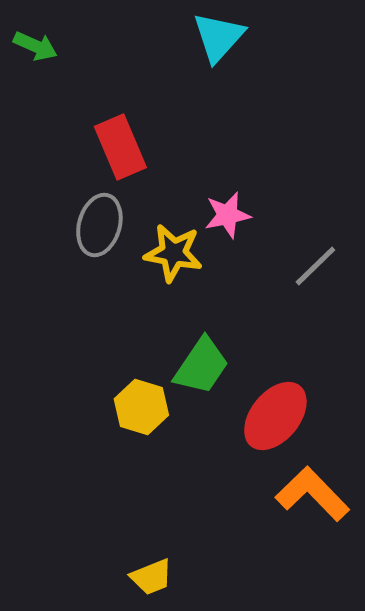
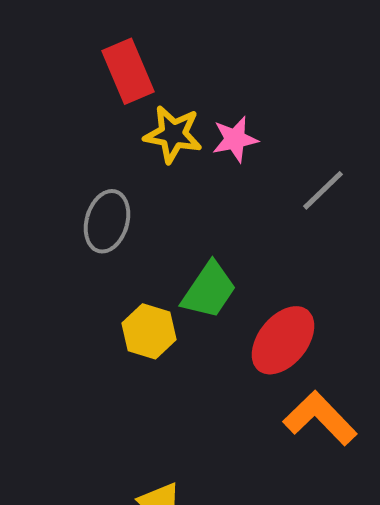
gray ellipse: (99, 225) -> (107, 221), moved
yellow star: (173, 253) -> (173, 134), moved

